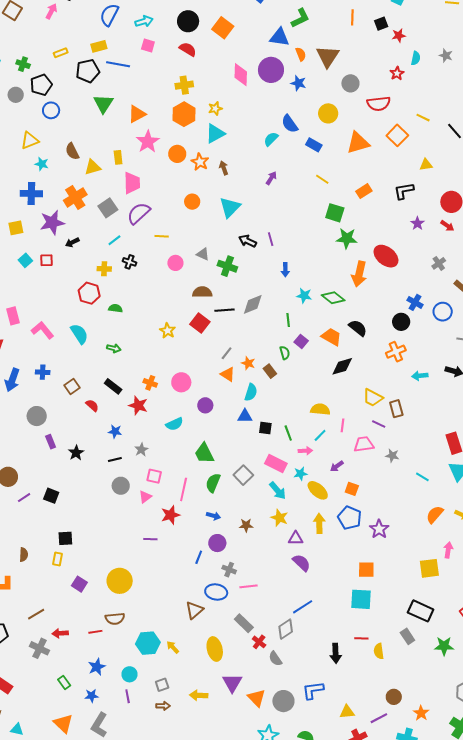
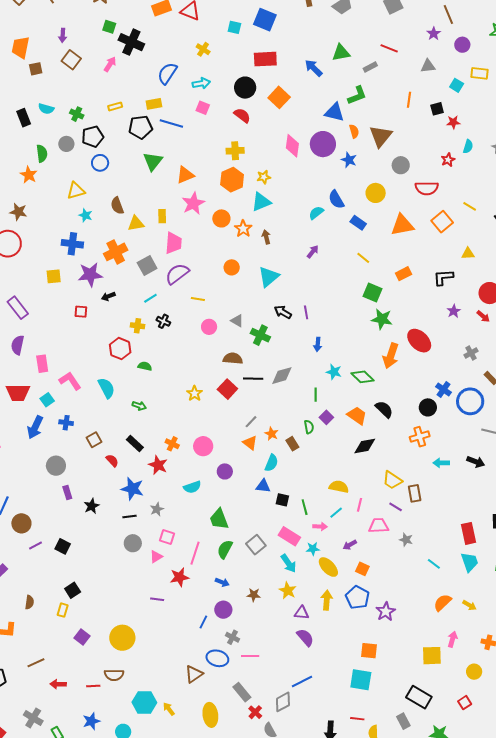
cyan square: (25, 260) -> (47, 400), moved
blue circle: (443, 312) -> (470, 401), size x1.4
blue star: (115, 431) -> (132, 489), size x1.6
black square: (65, 538) -> (73, 590), turned -35
gray cross: (40, 648) -> (33, 718), moved

